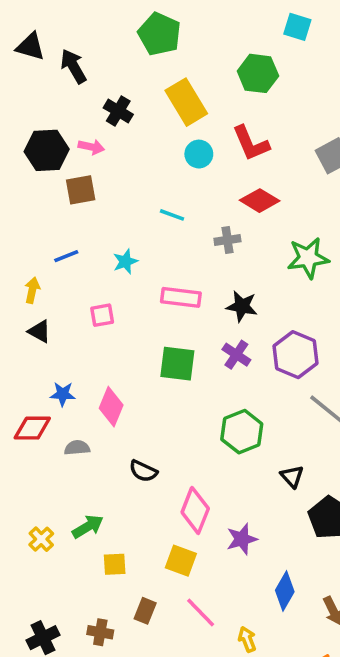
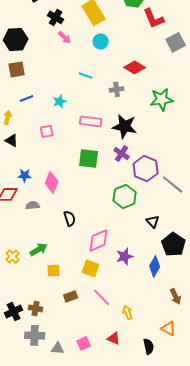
red L-shape: (251, 143) -> (154, 18), moved
pink arrow: (91, 147) -> (65, 37), moved, turned 32
brown square: (81, 190) -> (17, 69), moved
black star: (242, 306) -> (125, 126), size x1.4
purple hexagon: (296, 355) -> (146, 168), moved
black semicircle: (143, 471) -> (70, 218), turned -133
pink diamond: (195, 510) -> (99, 240), turned 45
blue diamond: (285, 591) -> (155, 266), moved
brown rectangle: (145, 611) -> (71, 296), turned 48
brown cross: (100, 632) -> (36, 308), moved

